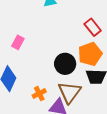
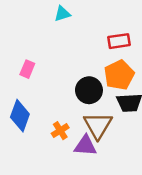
red rectangle: (93, 27) -> (119, 41), turned -54

